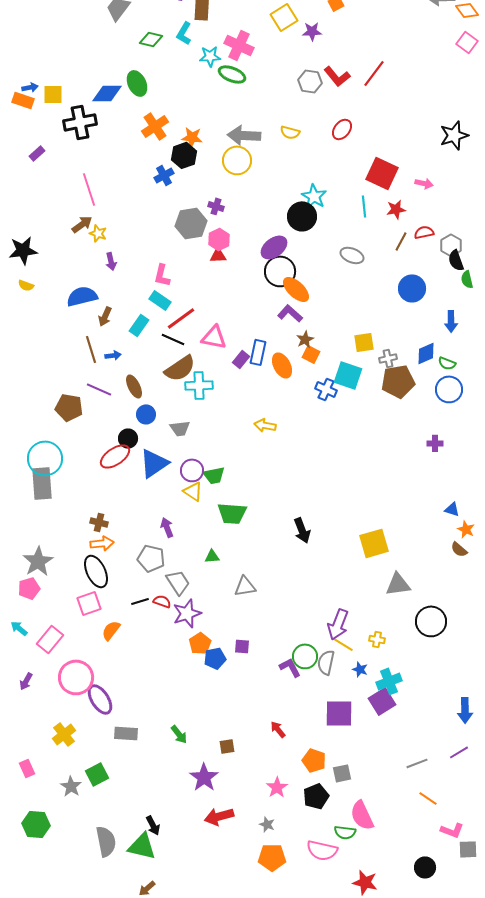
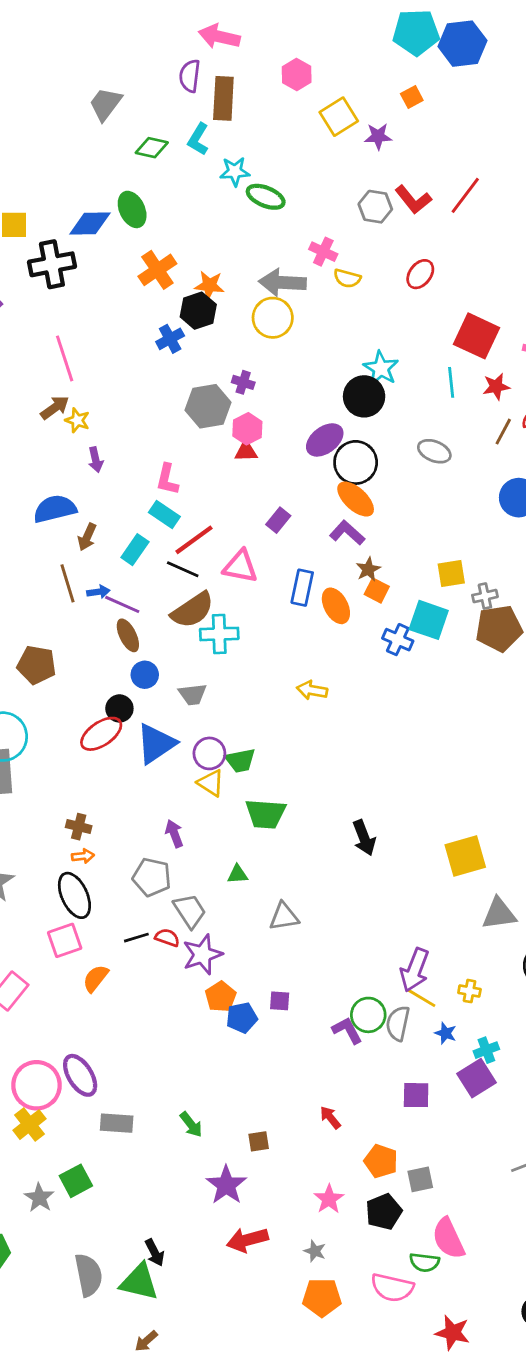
pink cross: (239, 45) -> (323, 252), moved, size x0.7
black circle: (280, 271) -> (356, 462), moved
purple rectangle: (241, 359) -> (278, 520), moved
purple line: (99, 389) -> (122, 604), moved
orange arrow: (102, 543) -> (83, 856), size x0.7
pink circle: (76, 677) -> (37, 1085), moved
cyan cross: (389, 681) -> (486, 1050), size x0.7
purple square: (339, 713) -> (416, 1095), size x0.7

